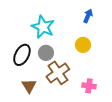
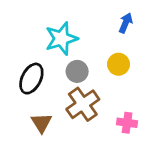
cyan star: (43, 27) -> (61, 39), turned 30
gray circle: (46, 53) -> (77, 71), moved

